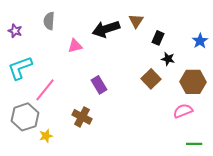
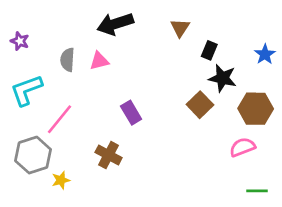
gray semicircle: (49, 21) -> (67, 60), moved
black arrow: (106, 29) -> (115, 24), moved
black star: (168, 59) -> (223, 78), size x1.5

